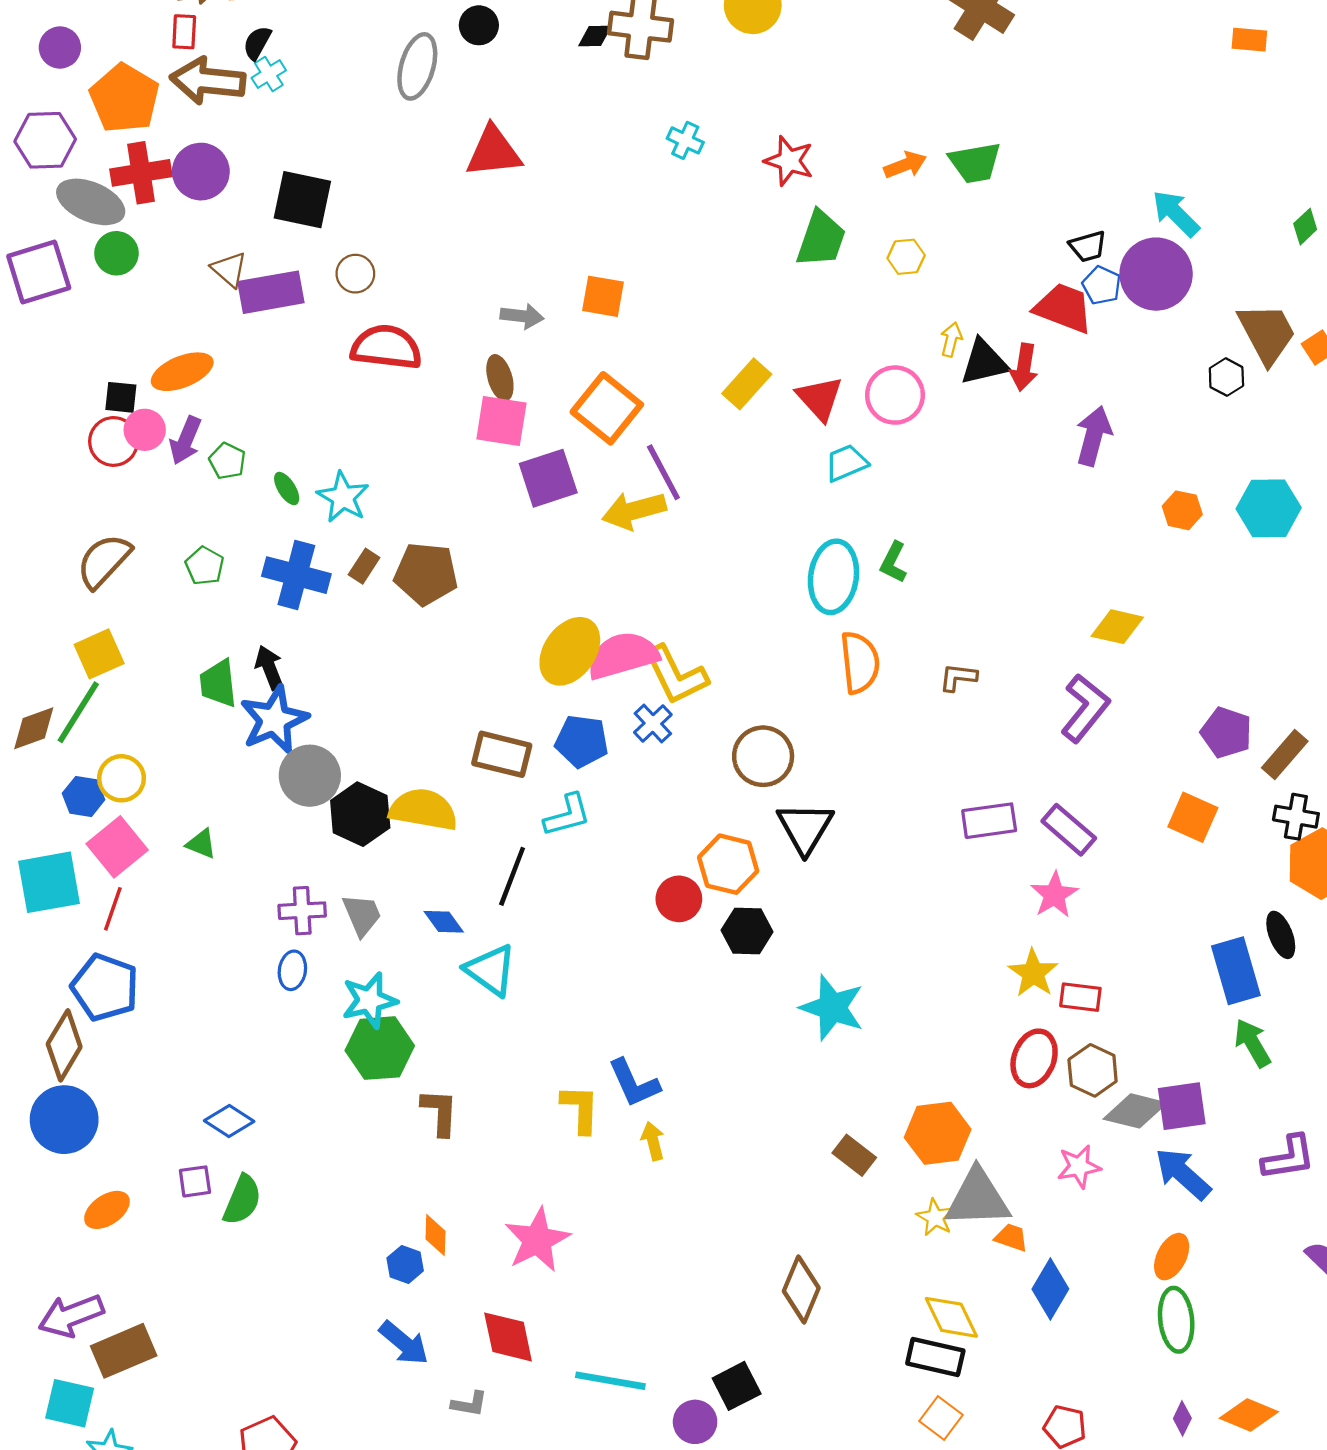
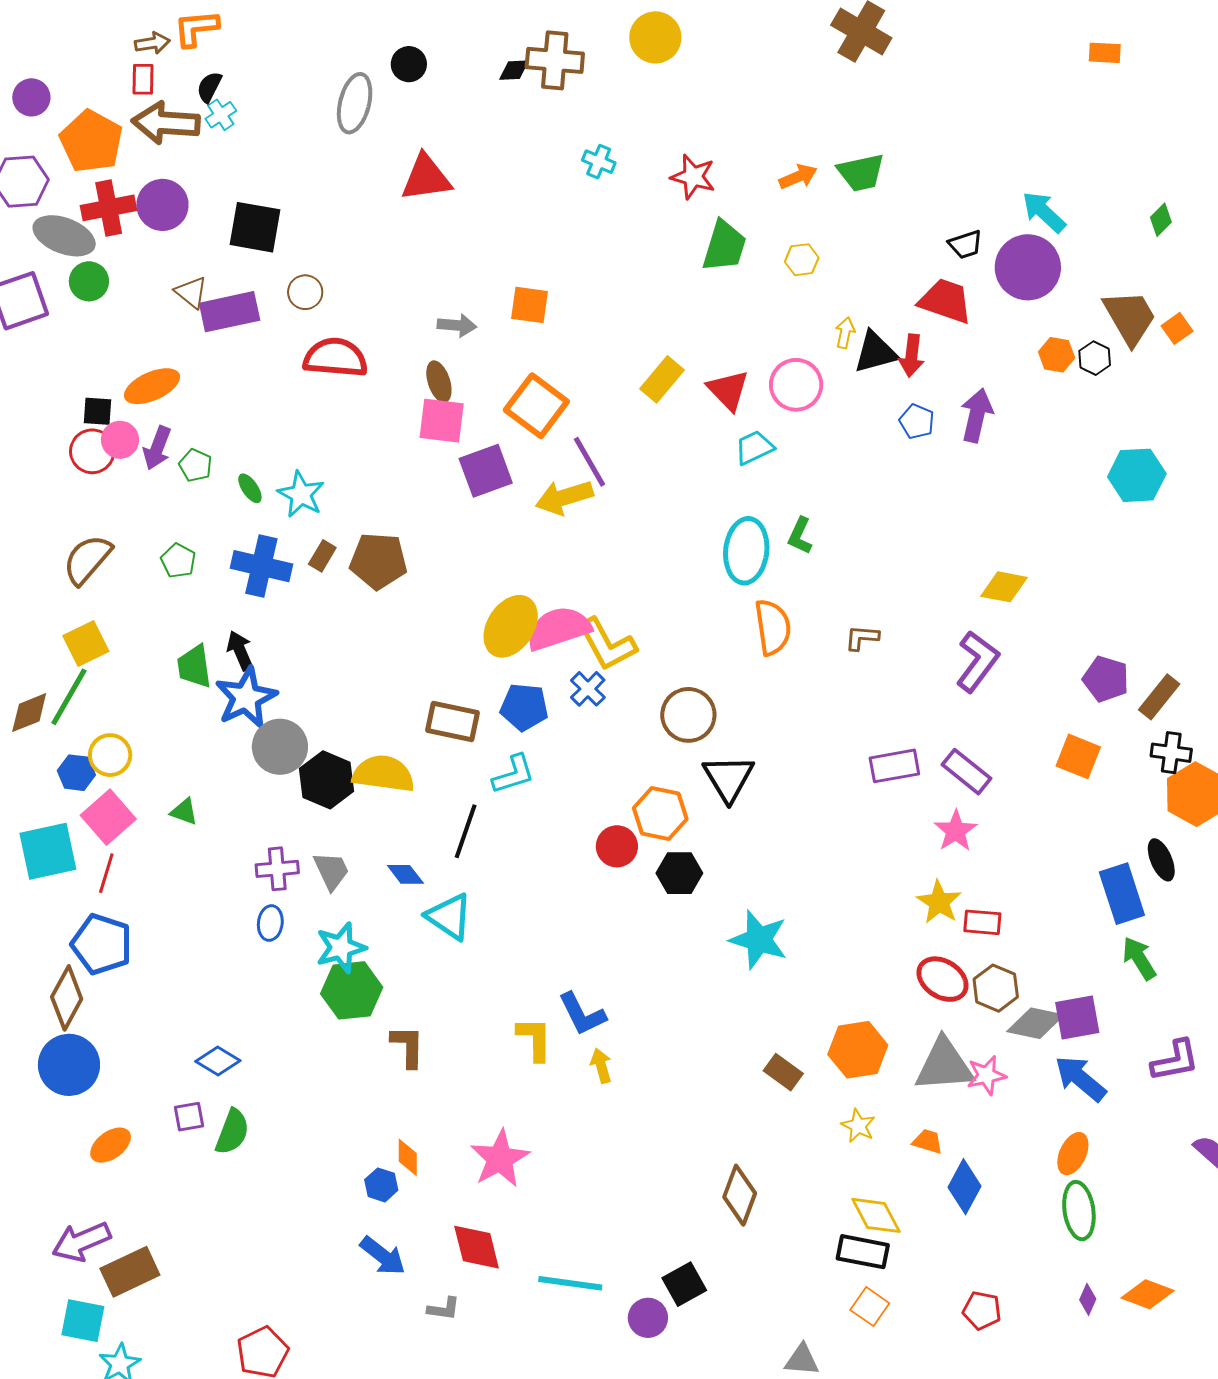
blue pentagon: (1102, 285) -> (917, 421), moved
orange hexagon: (1182, 510) -> (1057, 355), moved
red ellipse: (1034, 1058) -> (943, 979), turned -75
gray triangle: (978, 1198) -> (944, 1065), moved

